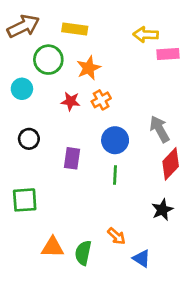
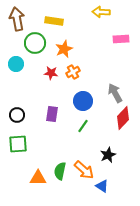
brown arrow: (23, 26) -> (17, 19), turned -75
yellow arrow: (146, 35) -> (101, 12), moved
black circle: (29, 139) -> (17, 115), moved
green line: (115, 175) -> (83, 126), turned 32
black star: (162, 210) -> (108, 155), moved
orange arrow: (116, 236) -> (84, 170), size x1.5
green semicircle: (83, 253) -> (60, 171), moved

